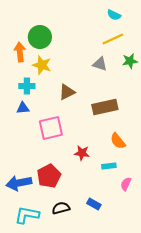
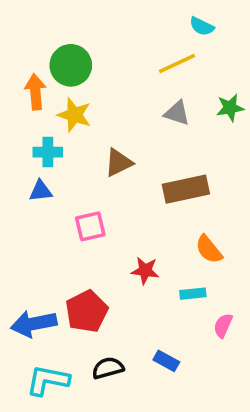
yellow line: (113, 39) -> (177, 64), moved
pink square: (51, 128) -> (90, 226), size x0.7

